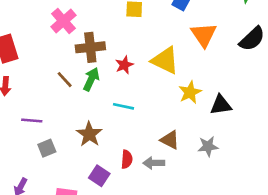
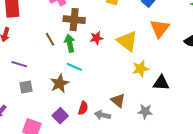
green arrow: (91, 79) -> (70, 43), turned -48
cyan line: (124, 106) -> (74, 67), moved

